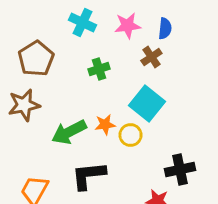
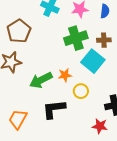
brown cross: (151, 57) -> (104, 40), moved, turned 32
green cross: (99, 69) -> (76, 38), moved, size x1.6
yellow circle: (130, 135) -> (81, 91), moved

